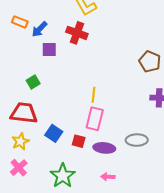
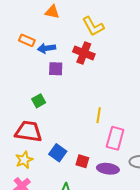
blue arrow: (39, 29) -> (46, 48), turned 36
pink rectangle: (95, 119) -> (115, 138), moved

